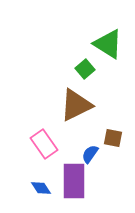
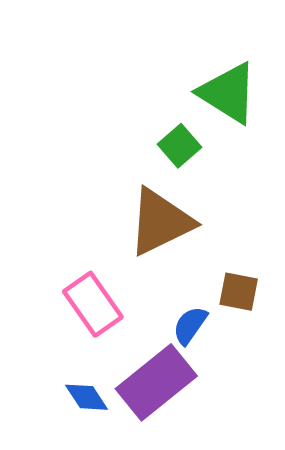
purple rectangle: (74, 181) -> (156, 382), turned 51

